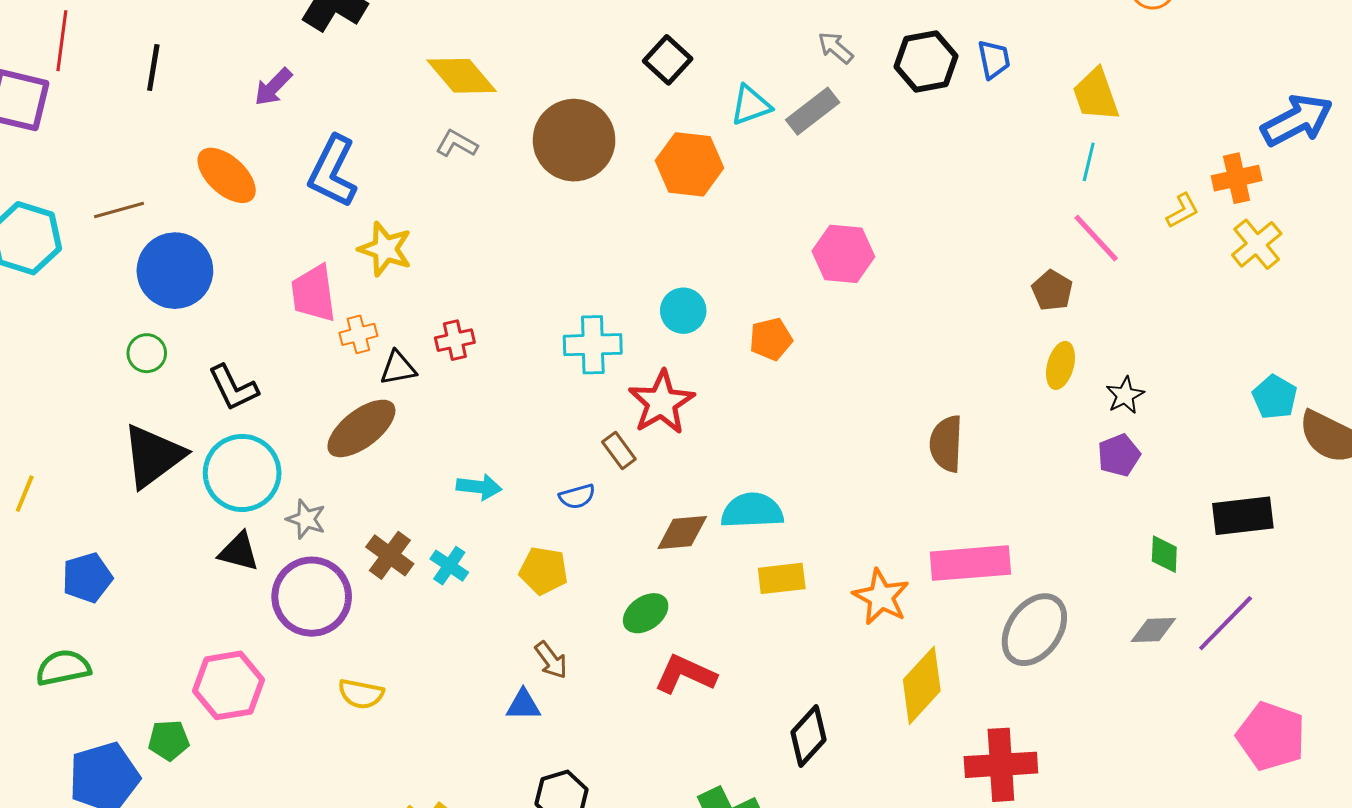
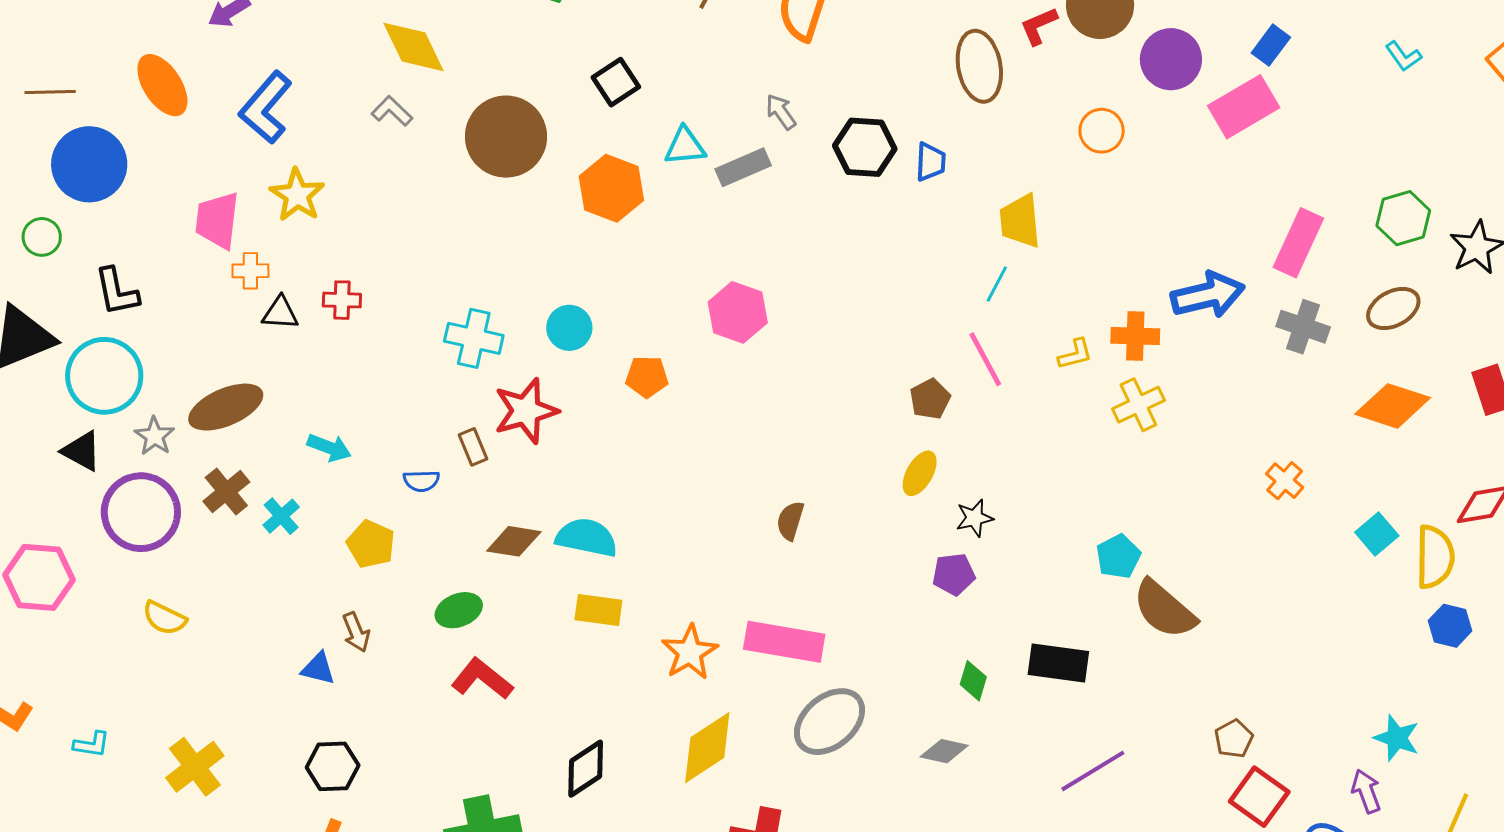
brown ellipse: (361, 428) -> (226, 407), moved
brown semicircle: (946, 444) -> (790, 521), size x0.7
purple line: (1226, 623) -> (1093, 771), moved

